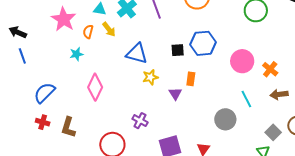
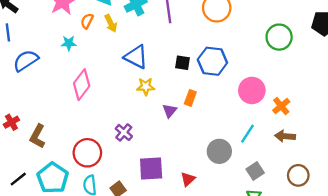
blue semicircle: (44, 93) -> (26, 61), moved
cyan line: (246, 99) -> (247, 134), turned 48
red cross: (43, 122) -> (11, 122), moved, turned 32
brown L-shape: (68, 127) -> (37, 136), moved
gray square: (273, 132) -> (255, 171), moved

